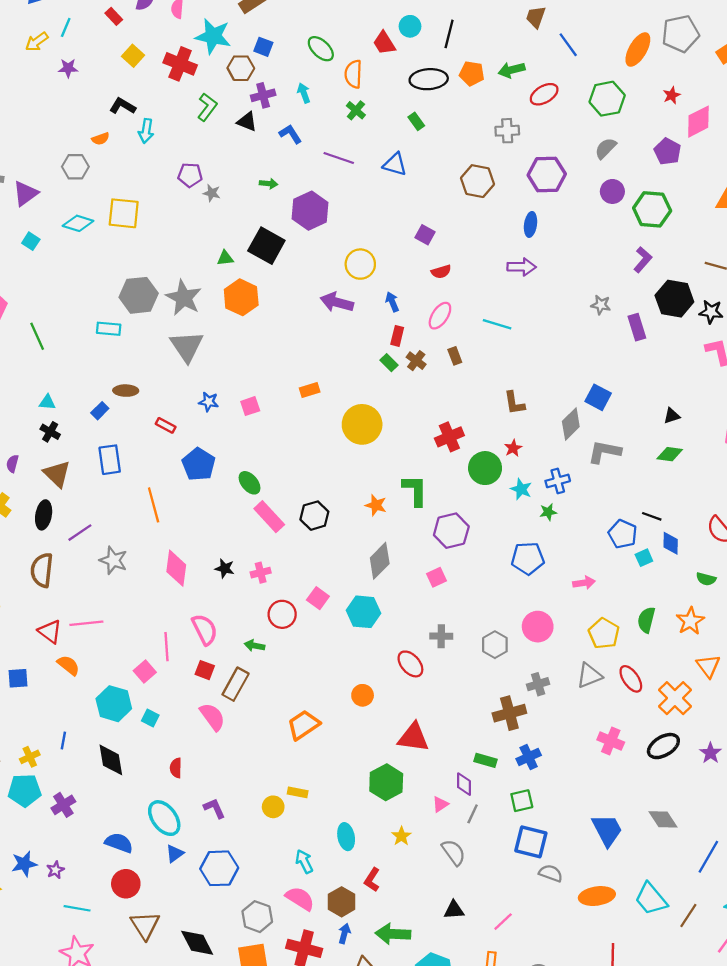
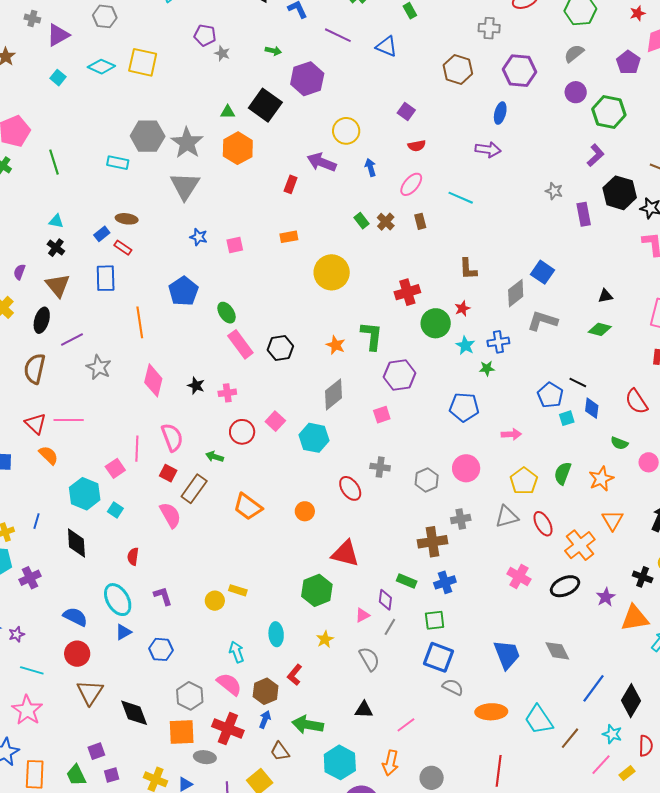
red rectangle: (397, 336) -> (291, 184), moved
red rectangle: (166, 425) -> (123, 248), moved
orange trapezoid: (303, 725) -> (248, 507), moved, turned -116
blue hexagon: (219, 868) -> (161, 649), size x0.7

